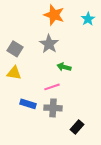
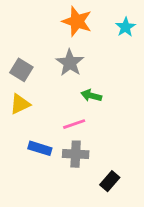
yellow triangle: (14, 73) -> (20, 104), turned -35

